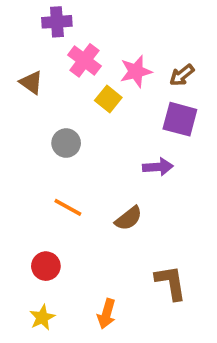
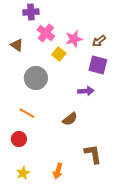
gray circle: (66, 143) -> (36, 78), size x1.5
orange line: (68, 207) -> (27, 113), moved
red circle: (46, 266) -> (19, 139), moved

